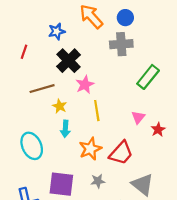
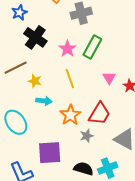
green rectangle: (148, 77) -> (92, 47), moved
pink star: (85, 85) -> (67, 49), moved
cyan arrow: (65, 129) -> (44, 101), turned -77
gray star: (98, 181) -> (87, 136), moved

